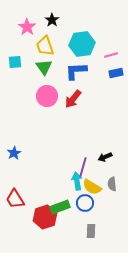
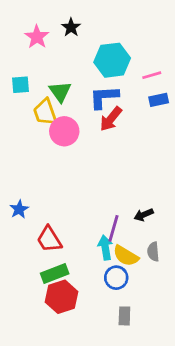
yellow trapezoid: (45, 46) -> (45, 112), moved
red arrow: (73, 99) -> (111, 119), moved
red trapezoid: (15, 199) -> (49, 239), moved
green rectangle: (60, 207) -> (55, 274), moved

